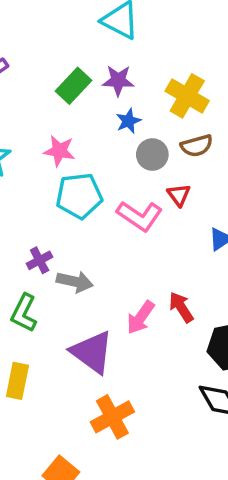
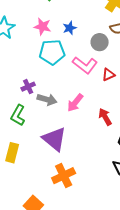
blue star: (128, 121) -> (70, 28), moved
gray circle: (152, 155) -> (100, 42), moved
red triangle: (179, 195) -> (109, 75), moved, turned 40
pink arrow: (141, 317) -> (75, 103), moved

